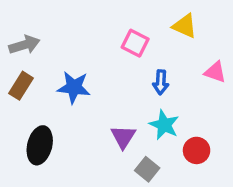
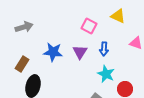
brown rectangle: (21, 86) -> (22, 64), moved
purple triangle: (123, 137) -> (80, 52), moved

